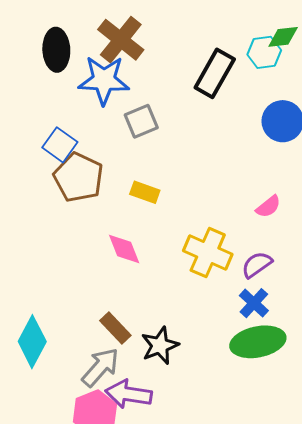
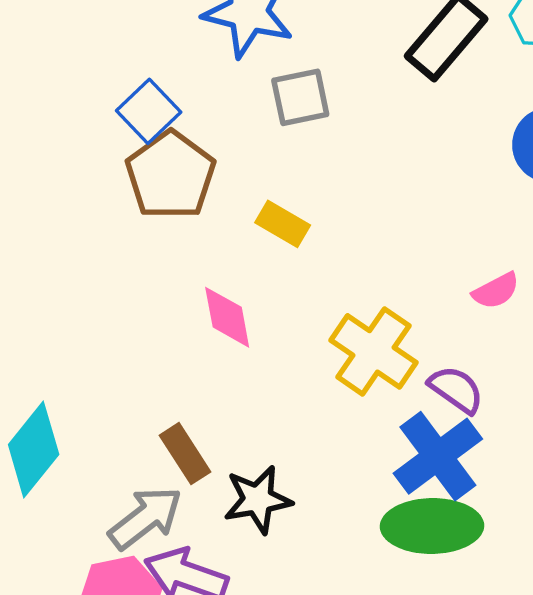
purple semicircle: (257, 265) -> (456, 389), turned 60
blue cross: (254, 303) -> (438, 456), size x1.6

